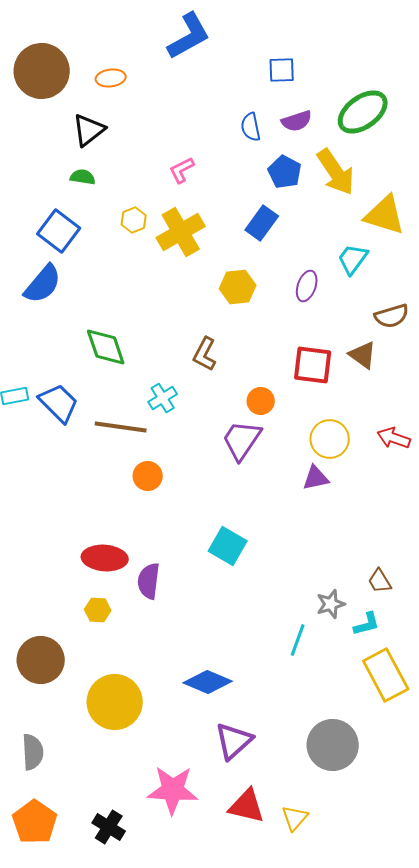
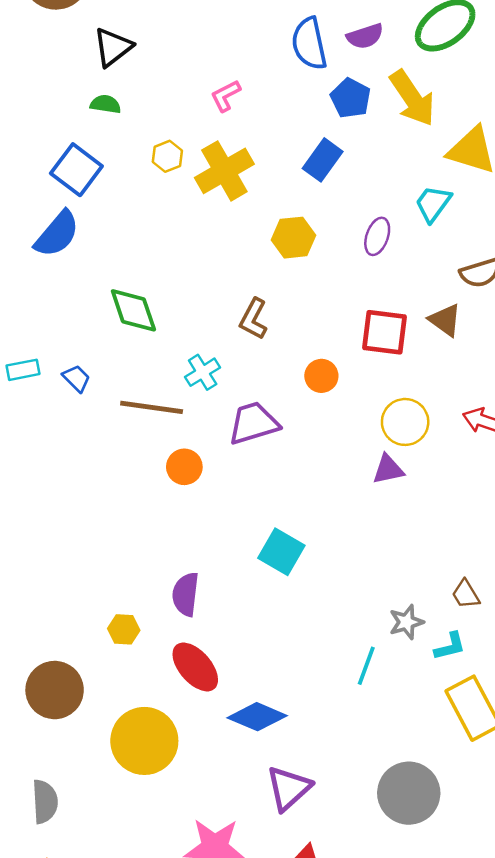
blue semicircle: (251, 127) -> (309, 44), size x1.5
blue trapezoid: (59, 403) -> (76, 378), size x0.6
purple trapezoid: (242, 440) -> (253, 423), moved, turned 39
red ellipse: (105, 558) -> (195, 667), moved, turned 45

